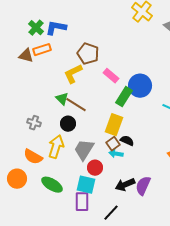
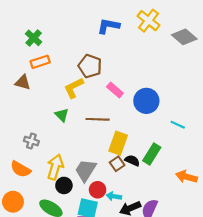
blue L-shape: (56, 28) -> (108, 26), moved
brown triangle: (26, 56) -> (23, 82), moved
green rectangle: (124, 97) -> (152, 154), moved
brown line: (76, 105) -> (98, 119), moved, turned -30
black circle: (68, 124) -> (64, 185), moved
cyan arrow: (116, 154) -> (114, 196), moved
orange semicircle: (33, 157) -> (21, 169), moved

